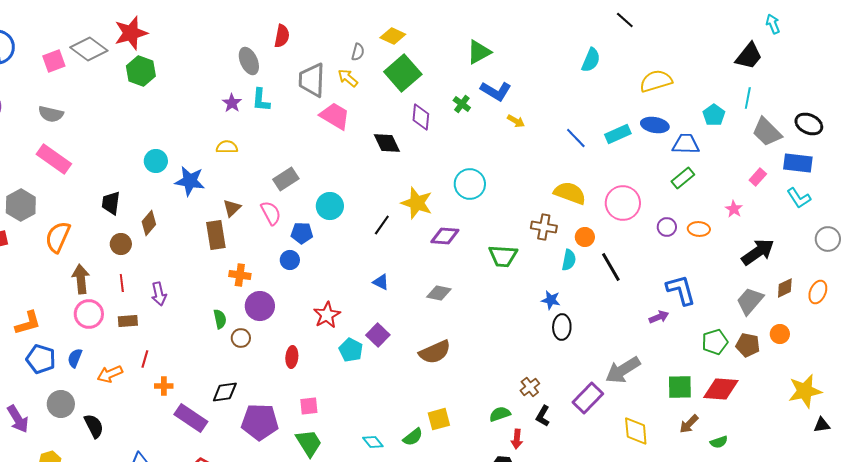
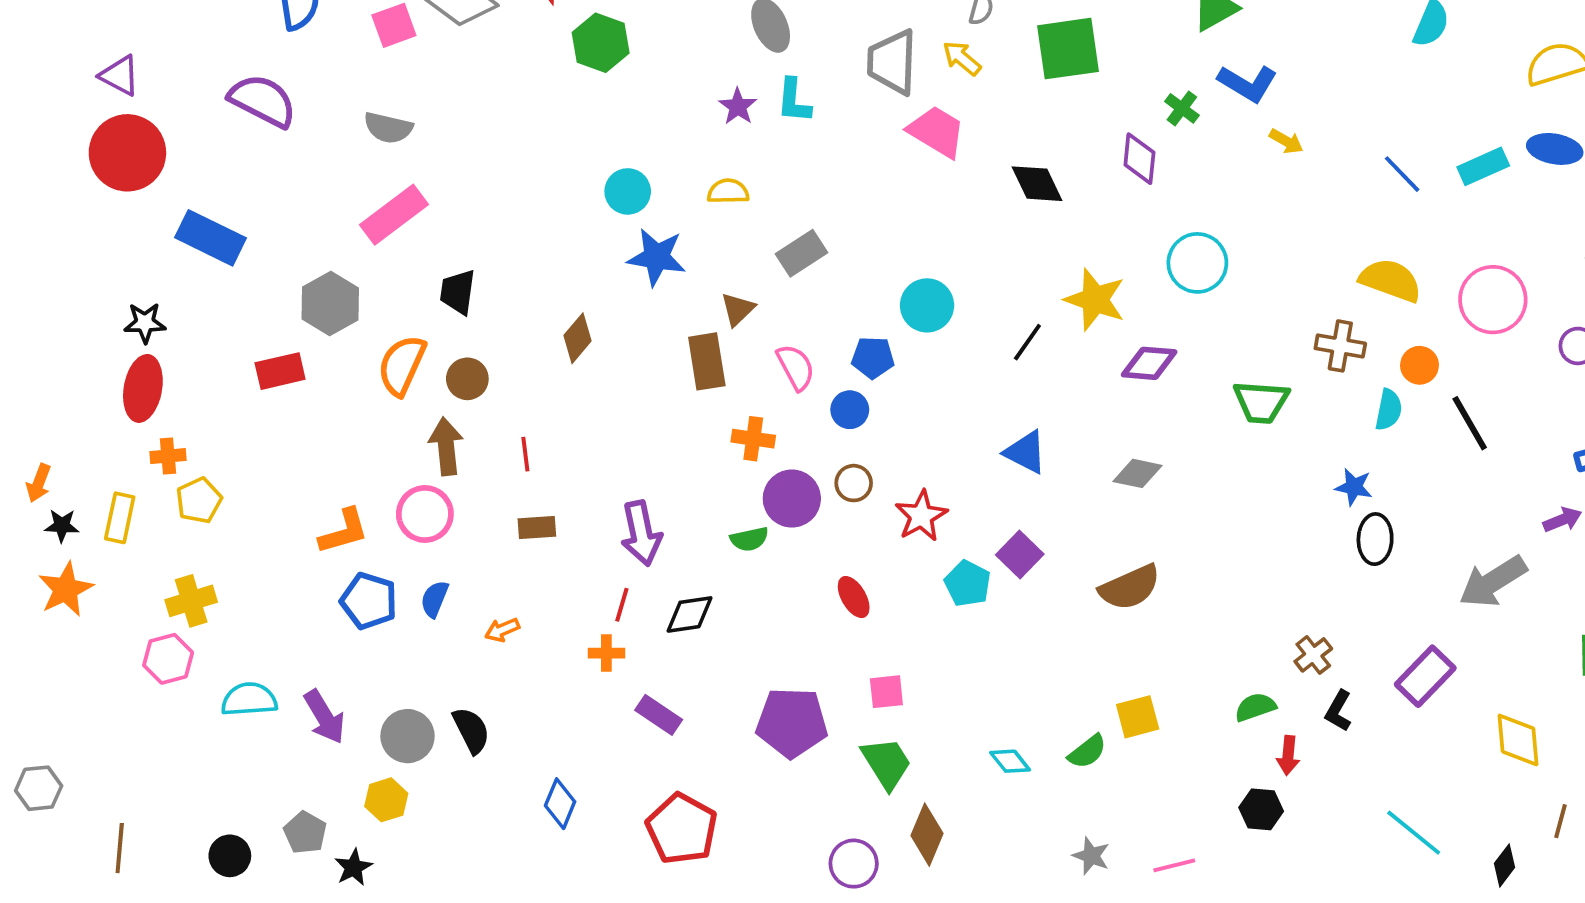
green hexagon: (141, 71) -> (601, 43), moved
green square: (403, 73) -> (1068, 49), turned 33
purple diamond: (421, 117) -> (1139, 159), moved
pink rectangle: (54, 159) -> (394, 215), turned -72
cyan circle: (156, 161) -> (628, 191), moved
gray rectangle: (286, 179) -> (801, 253), moved
black trapezoid: (111, 203) -> (458, 292), moved
pink semicircle: (271, 213) -> (796, 367), moved
brown circle: (121, 244) -> (467, 379), moved
blue triangle: (381, 282) -> (1026, 452), size x1.4
purple arrow: (159, 294) -> (641, 533), moved, size x1.4
pink circle: (89, 314) -> (425, 514), moved
green semicircle: (220, 319) -> (749, 539), moved, turned 90
brown circle: (241, 338) -> (854, 483), moved
red ellipse: (292, 357) -> (854, 597), turned -35
red line: (145, 359) -> (622, 605), moved
gray arrow: (623, 370) -> (1493, 582), moved
orange arrow: (110, 374) -> (502, 630), size x0.7
black diamond: (225, 392) -> (689, 614), moved
gray circle: (61, 404) -> (407, 736), moved
purple rectangle: (191, 418) -> (659, 715), size x0.7

